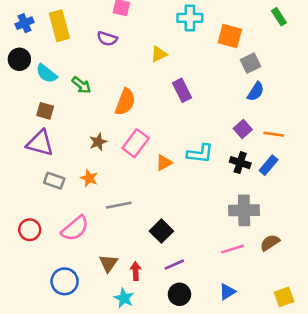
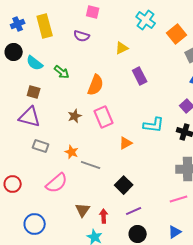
cyan cross: (190, 18) -> (146, 20), turned 36
orange square: (230, 36) -> (177, 34), turned 36
pink rectangle: (136, 143) -> (104, 117), turned -60
orange triangle: (164, 163) -> (126, 143), moved
orange star: (89, 178) -> (72, 152), moved
gray line: (119, 205) -> (91, 165), turned 30
red circle: (30, 230) -> (13, 184), moved
blue circle: (65, 281) -> (35, 224), moved

